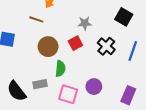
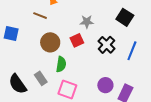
gray rectangle: (40, 84) -> (41, 78), turned 64
purple circle: (94, 87) -> (105, 85), moved

